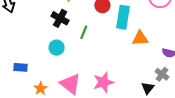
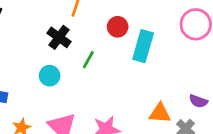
orange triangle: (140, 38) -> (160, 113), moved

